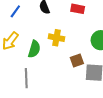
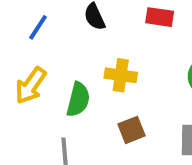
brown square: (77, 60) -> (132, 130), moved

